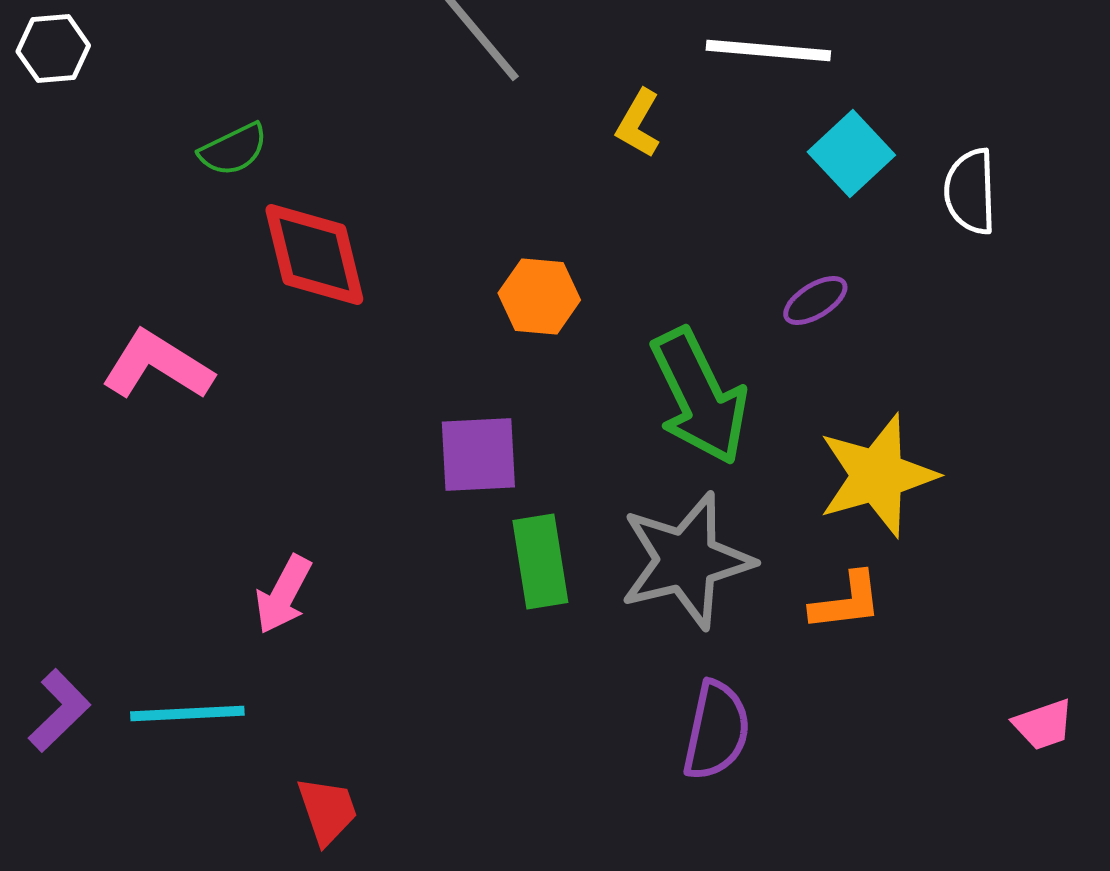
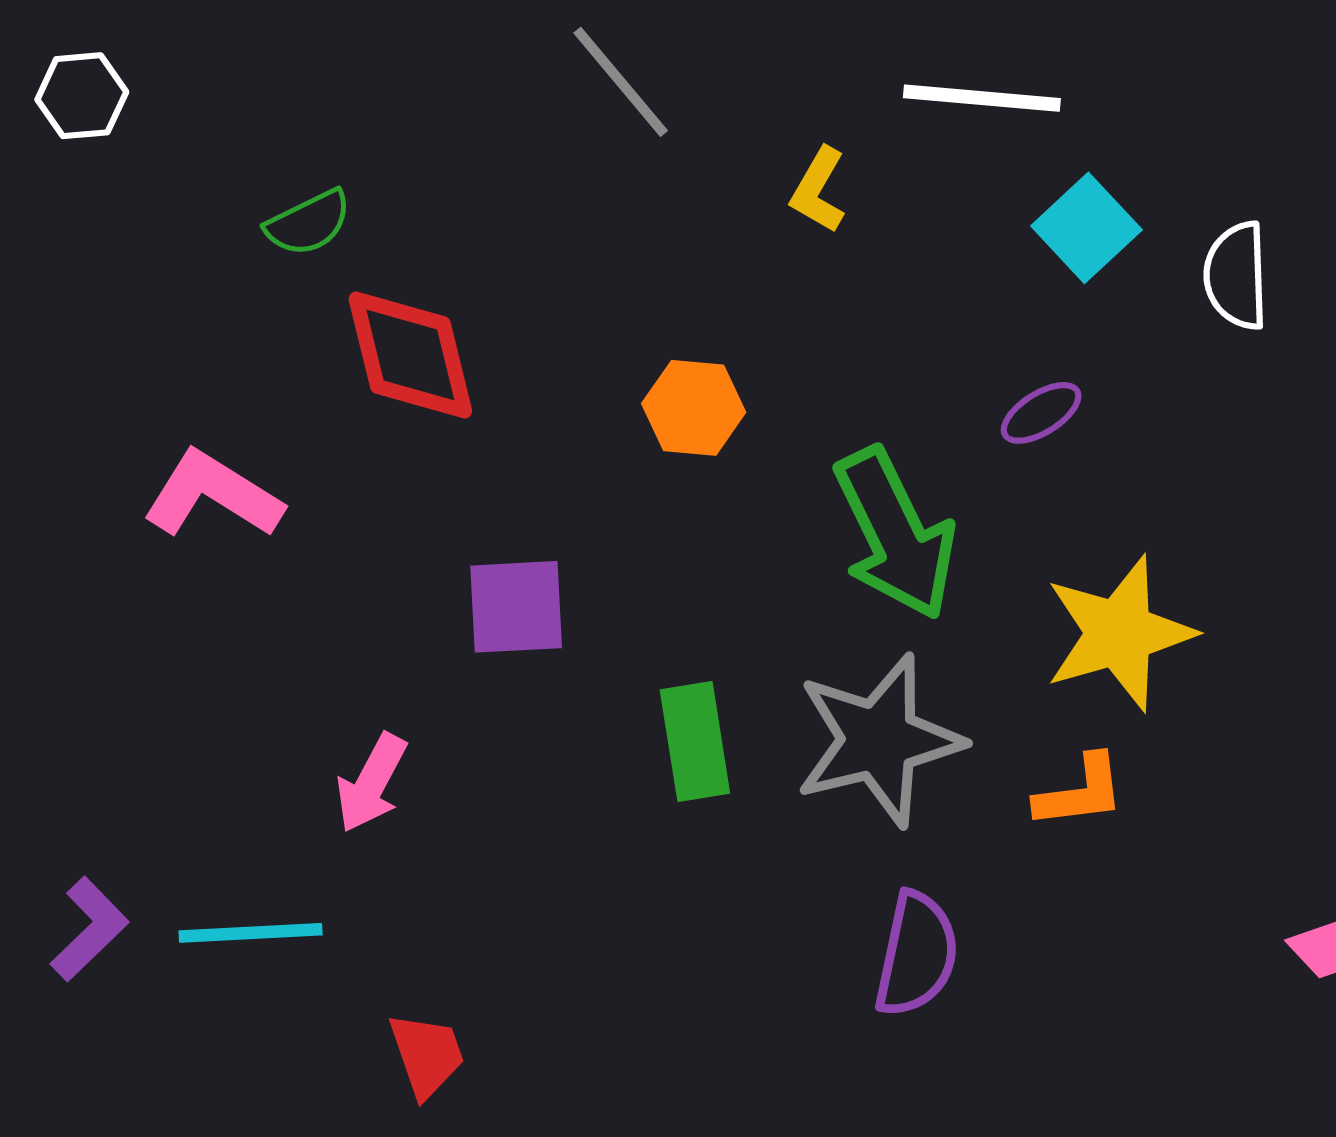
purple square: (478, 454) -> (516, 607), moved

